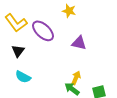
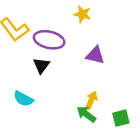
purple ellipse: (43, 31) -> (49, 40), turned -30
black triangle: (18, 51) -> (41, 65), moved

